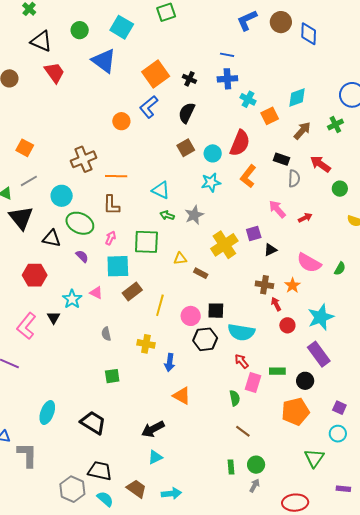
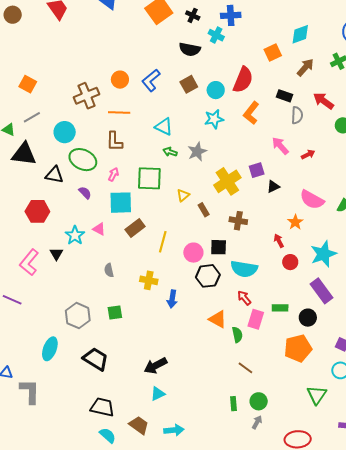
cyan cross: (248, 99) -> (216, 35), moved
blue L-shape: (149, 107) -> (151, 80), moved
black semicircle: (187, 113) -> (190, 49), turned -105
orange circle: (121, 121) -> (120, 80), moved
black triangle: (21, 218) -> (24, 154), turned -44
yellow triangle: (180, 259) -> (183, 195), turned -32
brown rectangle: (201, 273) -> (204, 210), turned 32
brown cross: (264, 285) -> (238, 221), moved
orange triangle: (182, 396) -> (218, 319), moved
gray hexagon: (72, 489) -> (78, 316), moved

